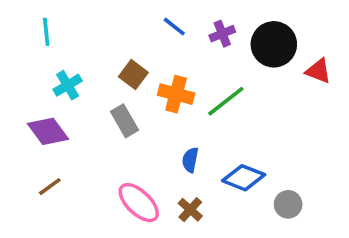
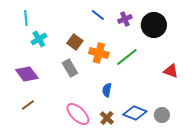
red triangle: (318, 71) -> (171, 71), moved
cyan cross: (68, 85) -> (39, 39), moved
blue diamond: (244, 178) -> (135, 113), moved

